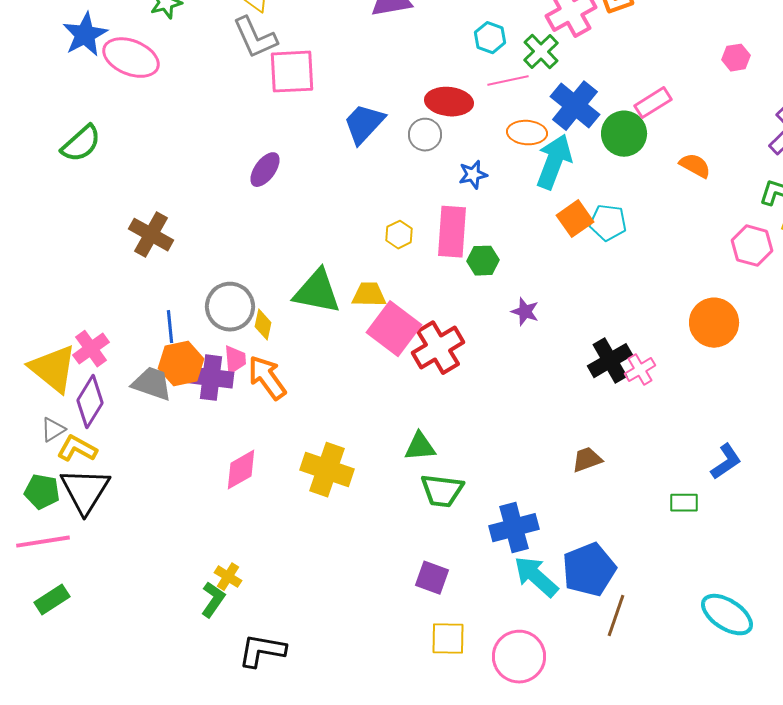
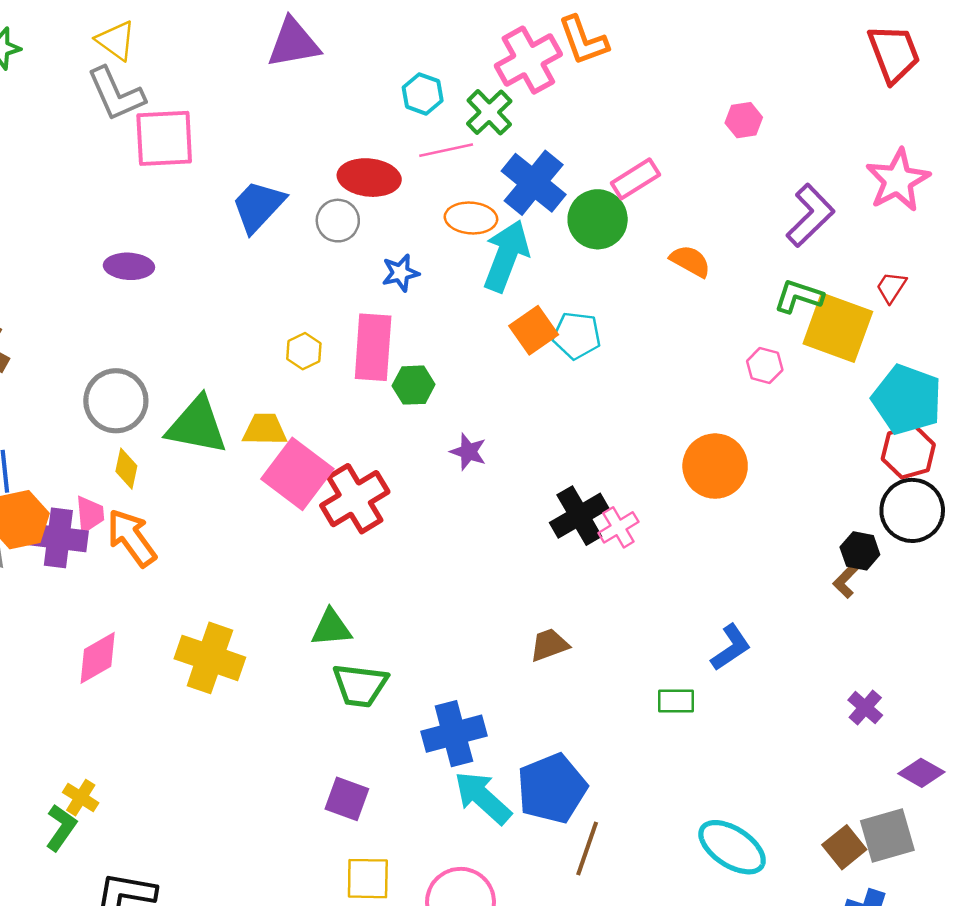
purple ellipse: (265, 170) -> (129, 266), turned 57
pink hexagon: (752, 246) -> (765, 366), size x0.7
gray circle: (230, 307) -> (116, 401), moved

